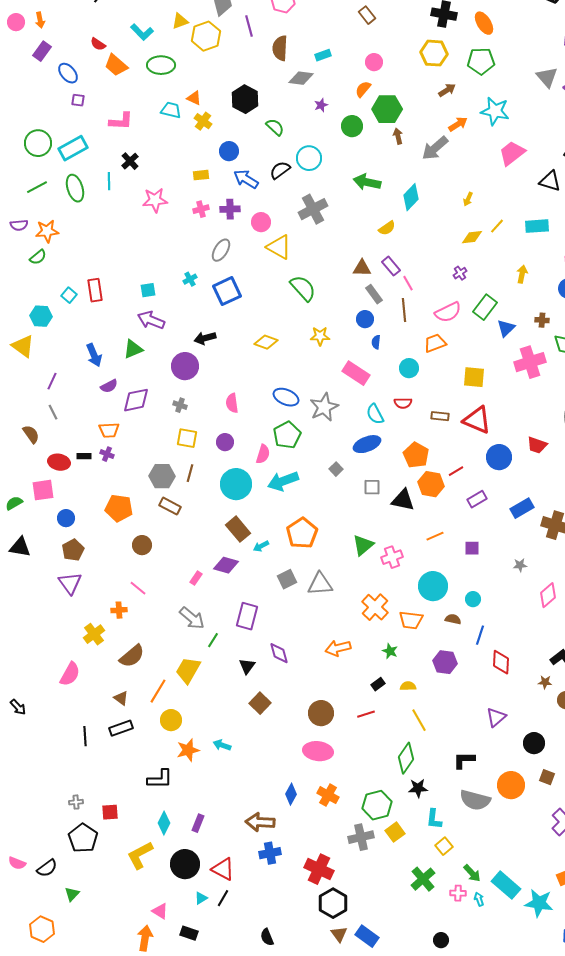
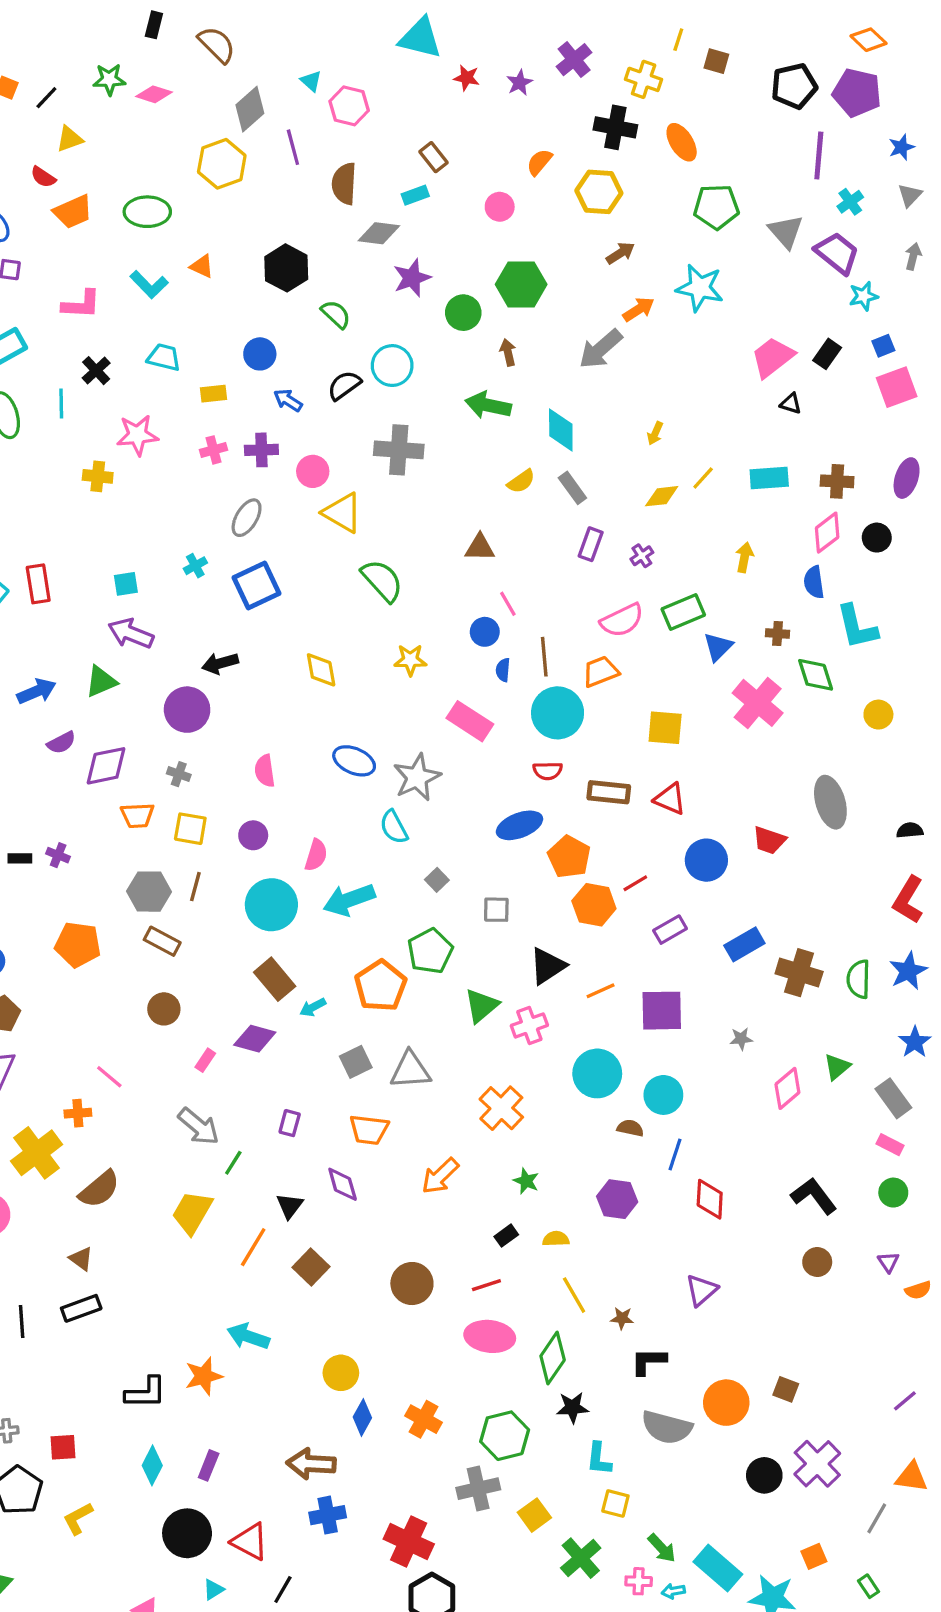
brown rectangle: (367, 15) -> (433, 157), moved
yellow triangle: (180, 21) -> (70, 139), moved
cyan L-shape: (142, 32) -> (149, 284), moved
green pentagon: (481, 61) -> (716, 207), moved
orange trapezoid: (116, 65) -> (73, 212), turned -65
orange semicircle: (363, 89) -> (539, 162), moved
purple star: (321, 105) -> (412, 278), size x1.6
cyan trapezoid: (171, 110) -> (164, 357), moved
yellow cross: (203, 121) -> (98, 476), moved, turned -30
brown arrow: (398, 136) -> (508, 352), moved
pink trapezoid: (512, 153) -> (773, 357), moved
blue arrow: (246, 179) -> (288, 400), size x0.7
black triangle: (550, 181) -> (791, 404), size x0.6
cyan diamond: (411, 197) -> (561, 430), turned -44
gray cross: (313, 209) -> (399, 450), turned 32
purple rectangle: (391, 266) -> (591, 544), moved, turned 60
pink line: (408, 283) -> (508, 604), moved
gray rectangle: (374, 294) -> (572, 488), moved
green rectangle: (485, 307) -> (683, 612), turned 30
brown line: (404, 310) -> (544, 657), moved
yellow diamond: (266, 342) -> (321, 670), turned 60
blue arrow: (94, 355) -> (37, 691), turned -90
pink cross: (530, 362) -> (758, 703), turned -32
cyan circle: (409, 368) -> (558, 713), size x1.6
cyan semicircle: (375, 414) -> (394, 827), moved
brown rectangle: (440, 416) -> (609, 792), size x1.4
red triangle: (477, 420) -> (670, 799), size x0.7
orange trapezoid: (109, 430) -> (137, 815), moved
green pentagon: (287, 435) -> (430, 951), moved
blue ellipse: (367, 444) -> (519, 825), moved
black triangle: (403, 500) -> (548, 966), moved, turned -45
brown circle: (142, 545) -> (164, 1009), moved
purple square: (472, 548) -> (662, 1011), size x1.8
cyan circle: (473, 599) -> (663, 1095), size x1.5
purple rectangle: (247, 616) -> (290, 1123), size x0.6
orange trapezoid: (411, 620) -> (369, 1130), moved
yellow cross: (94, 634) -> (37, 1153), size x1.4
orange arrow: (338, 648) -> (440, 1176), turned -30
brown star: (545, 682) -> (622, 1318), moved
orange line: (158, 691) -> (253, 1247), moved
yellow circle: (171, 720) -> (341, 1373), moved
black circle: (534, 743) -> (764, 1475), moved
cyan arrow: (222, 745) -> (248, 1336), size x1.4
orange star: (188, 750) -> (204, 1376), moved
pink ellipse: (318, 751) -> (490, 1336), moved
yellow square: (395, 832) -> (534, 1515), moved
yellow square: (444, 846) -> (615, 1503), turned -36
yellow L-shape: (140, 855) -> (78, 1518), moved, size x0.7
black line: (223, 898) -> (283, 1589), moved
cyan arrow: (479, 899) -> (673, 1591), turned -80

